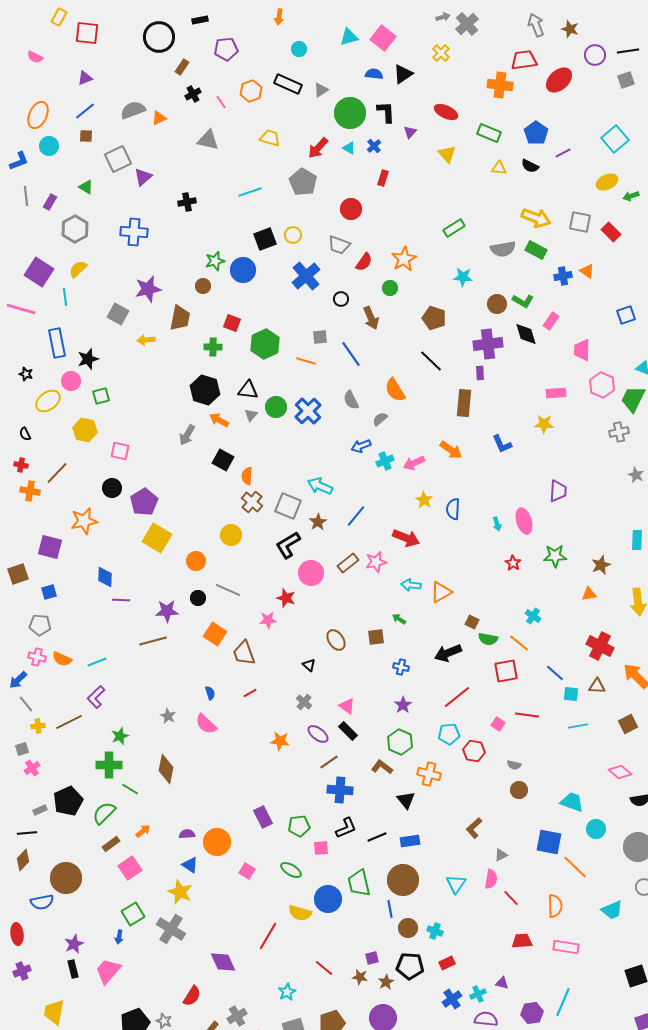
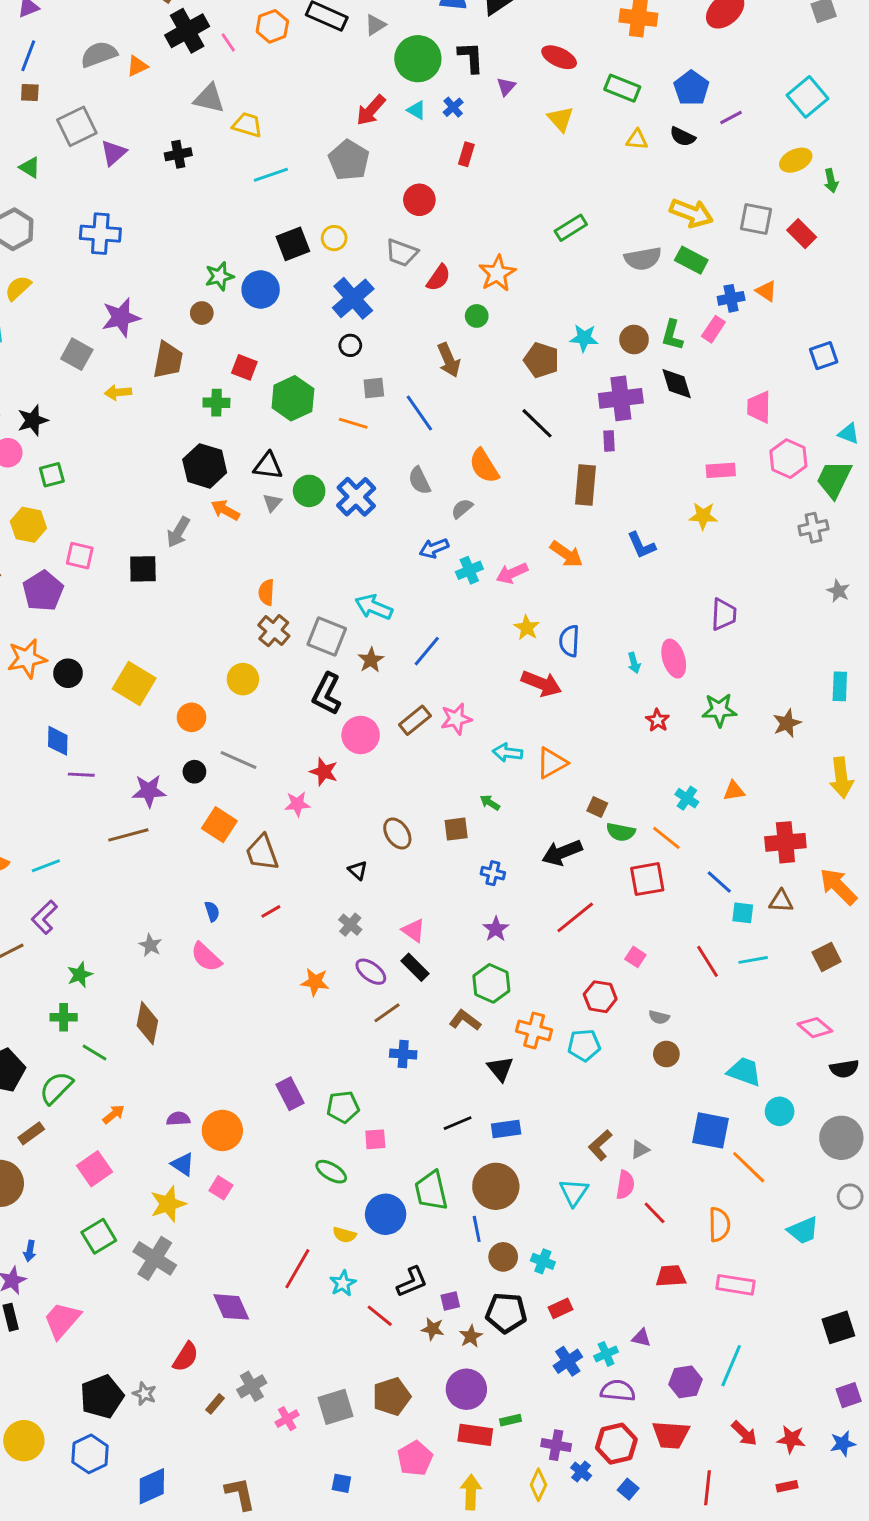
black cross: (193, 94) -> (187, 31), size x1.8
blue line: (85, 111) -> (28, 56), turned -30
yellow trapezoid: (270, 138) -> (247, 125), moved
green arrow: (631, 196) -> (831, 181), turned -84
black cross: (187, 202) -> (178, 154), moved
cyan star: (463, 277) -> (584, 338), moved
black circle: (341, 299) -> (350, 345), moved
green L-shape: (523, 301) -> (672, 335), turned 75
pink rectangle: (551, 321) -> (713, 329), moved
black square: (223, 460) -> (143, 569), moved, turned -30
black circle: (112, 488) -> (68, 673), moved
purple pentagon: (144, 502) -> (43, 591), moved
red arrow: (406, 538) -> (541, 684), moved
black L-shape: (288, 545) -> (327, 694), turned -32
orange triangle: (589, 594) -> (734, 791), moved
red cross: (600, 646) -> (785, 842), turned -32
red line: (527, 715) -> (708, 961), moved, turned 50
cyan pentagon: (449, 734) -> (584, 1045), moved
green cross: (109, 765) -> (64, 1017), size x0.7
blue cross: (340, 790) -> (403, 1054), size x0.7
black L-shape: (346, 828) -> (412, 1282), moved
brown L-shape: (474, 828) -> (600, 1145), moved
brown rectangle: (111, 844) -> (31, 1133), moved
pink square: (247, 871) -> (221, 1188), moved
yellow star: (180, 892) -> (168, 1204), turned 30
yellow semicircle: (300, 913) -> (344, 1235), size x0.7
blue arrow: (119, 937) -> (30, 1251), moved
cyan star: (287, 992) -> (343, 1283), moved

